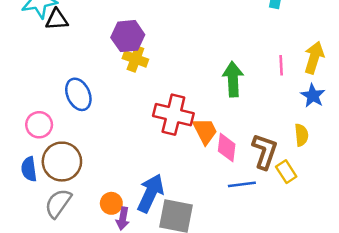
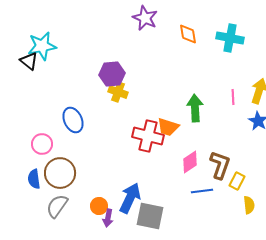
black triangle: (57, 20) -> (29, 61), moved, turned 42
orange trapezoid: (205, 131) -> (168, 127), moved, turned 135
yellow semicircle: (301, 135) -> (249, 205), moved
pink diamond: (227, 148) -> (190, 162), turned 50
yellow rectangle: (286, 172) -> (237, 181), turned 60

